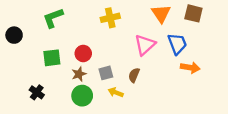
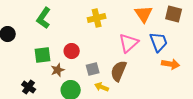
green L-shape: (53, 18) -> (44, 18), turned -35
brown star: (79, 74) -> (58, 70), moved
brown semicircle: (134, 75) -> (119, 71), size x1.5

